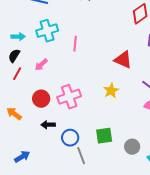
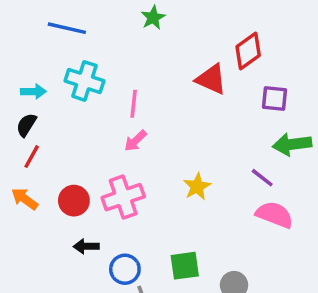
cyan cross: (47, 31) -> (84, 81), turned 35
red triangle: (123, 60) -> (211, 79), moved
pink arrow: (41, 65) -> (135, 141), moved
orange arrow: (14, 114) -> (25, 199), moved

